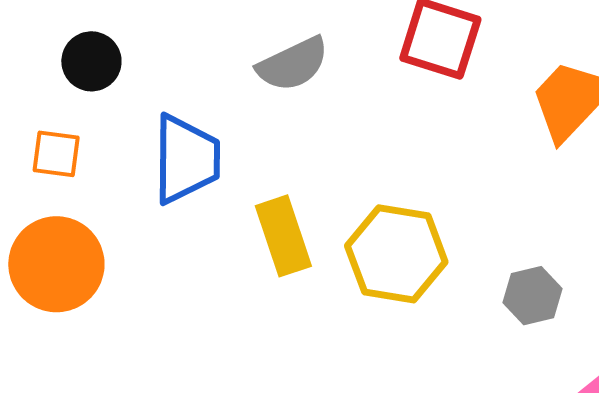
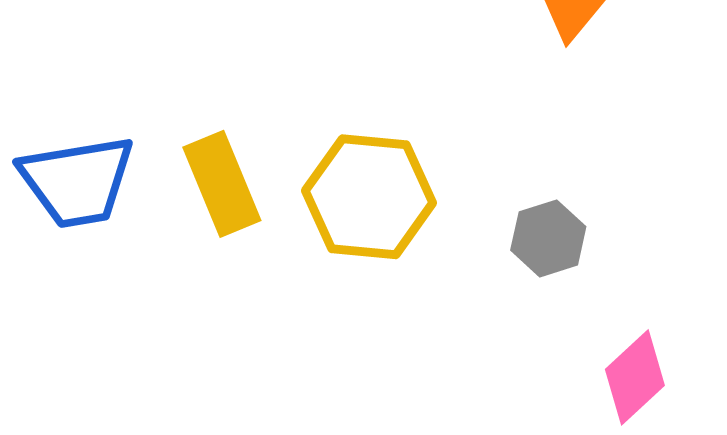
blue trapezoid: (186, 159) -> (77, 181), moved, turned 84

